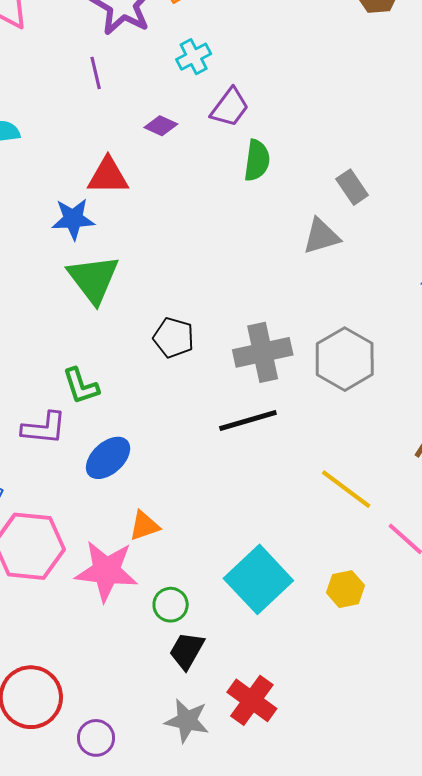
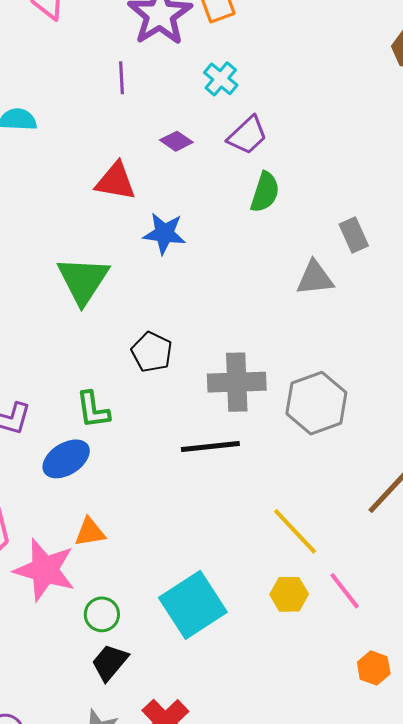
cyan cross: (194, 57) -> (221, 79), turned -32
blue star: (73, 219) -> (164, 233), moved
green L-shape: (81, 386) -> (93, 410), moved
yellow hexagon: (345, 589) -> (289, 594), moved

